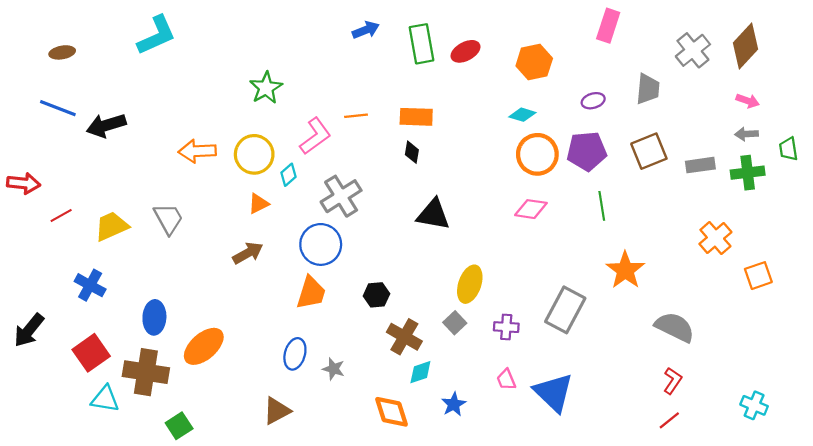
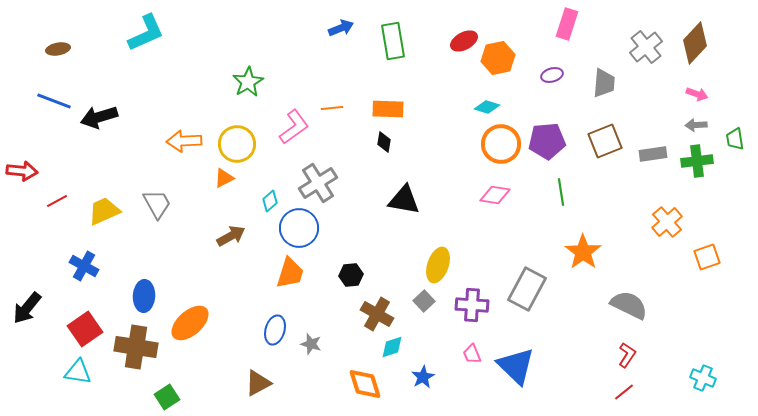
red ellipse: (465, 51) -> (464, 41), moved
purple ellipse: (593, 101) -> (552, 75), moved
cyan diamond: (289, 175) -> (270, 201), moved
orange triangle: (258, 204) -> (224, 178), moved
purple cross: (506, 327) -> (472, 305), size x1.4
cyan triangle: (105, 399) -> (78, 372), moved

